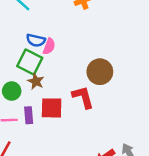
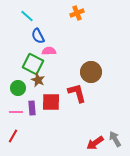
blue semicircle: (36, 40) -> (38, 36), moved, turned 49
pink semicircle: (49, 46) -> (49, 51), turned -112

